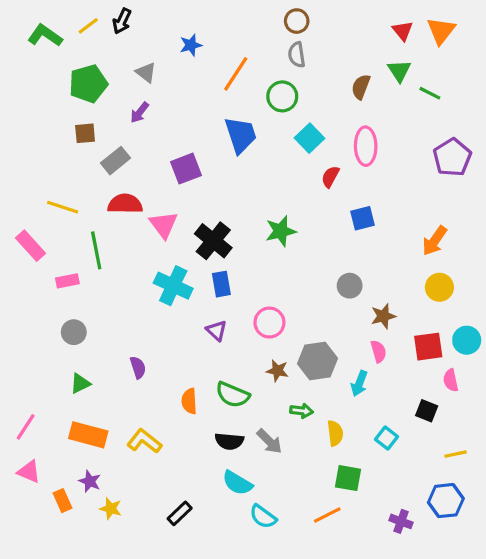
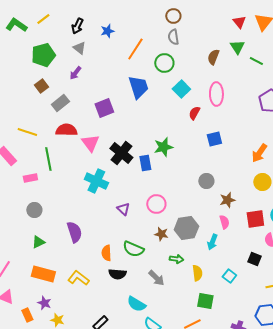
black arrow: (122, 21) -> (77, 26), moved
brown square: (85, 133) -> (41, 86), turned -32
blue rectangle: (221, 284) -> (145, 163), moved
purple semicircle: (138, 367) -> (74, 232), size x1.5
black semicircle: (229, 441) -> (117, 274), moved

